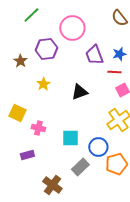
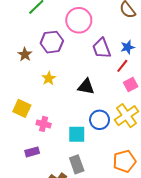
red line: (114, 72) -> (122, 66), turned -56
black triangle: (79, 92) -> (86, 87), turned 30
blue circle: (98, 147) -> (100, 120), moved
gray rectangle: (80, 167) -> (77, 164), moved, turned -66

